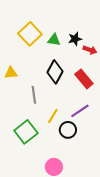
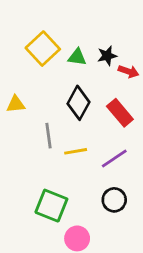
yellow line: (53, 116) -> (76, 151), moved, turned 49
black circle: (68, 130) -> (114, 200), moved
green square: (26, 132) -> (51, 206), moved, turned -30

